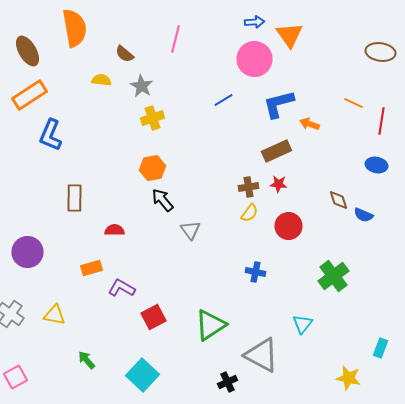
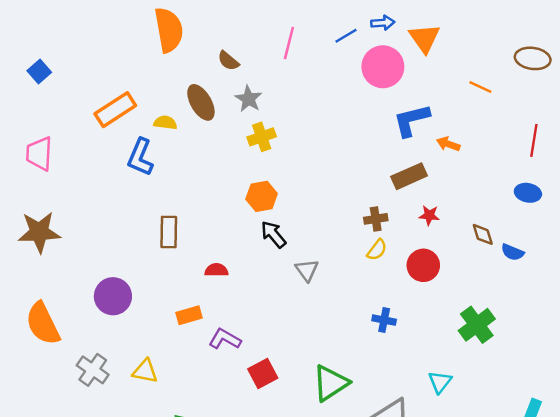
brown ellipse: (28, 51) -> (201, 102), moved
yellow semicircle: (102, 80) -> (165, 123), moved
blue line: (224, 100) -> (346, 36), moved
orange line: (354, 103) -> (480, 87), moved
red star: (278, 184) -> (429, 215), moved

